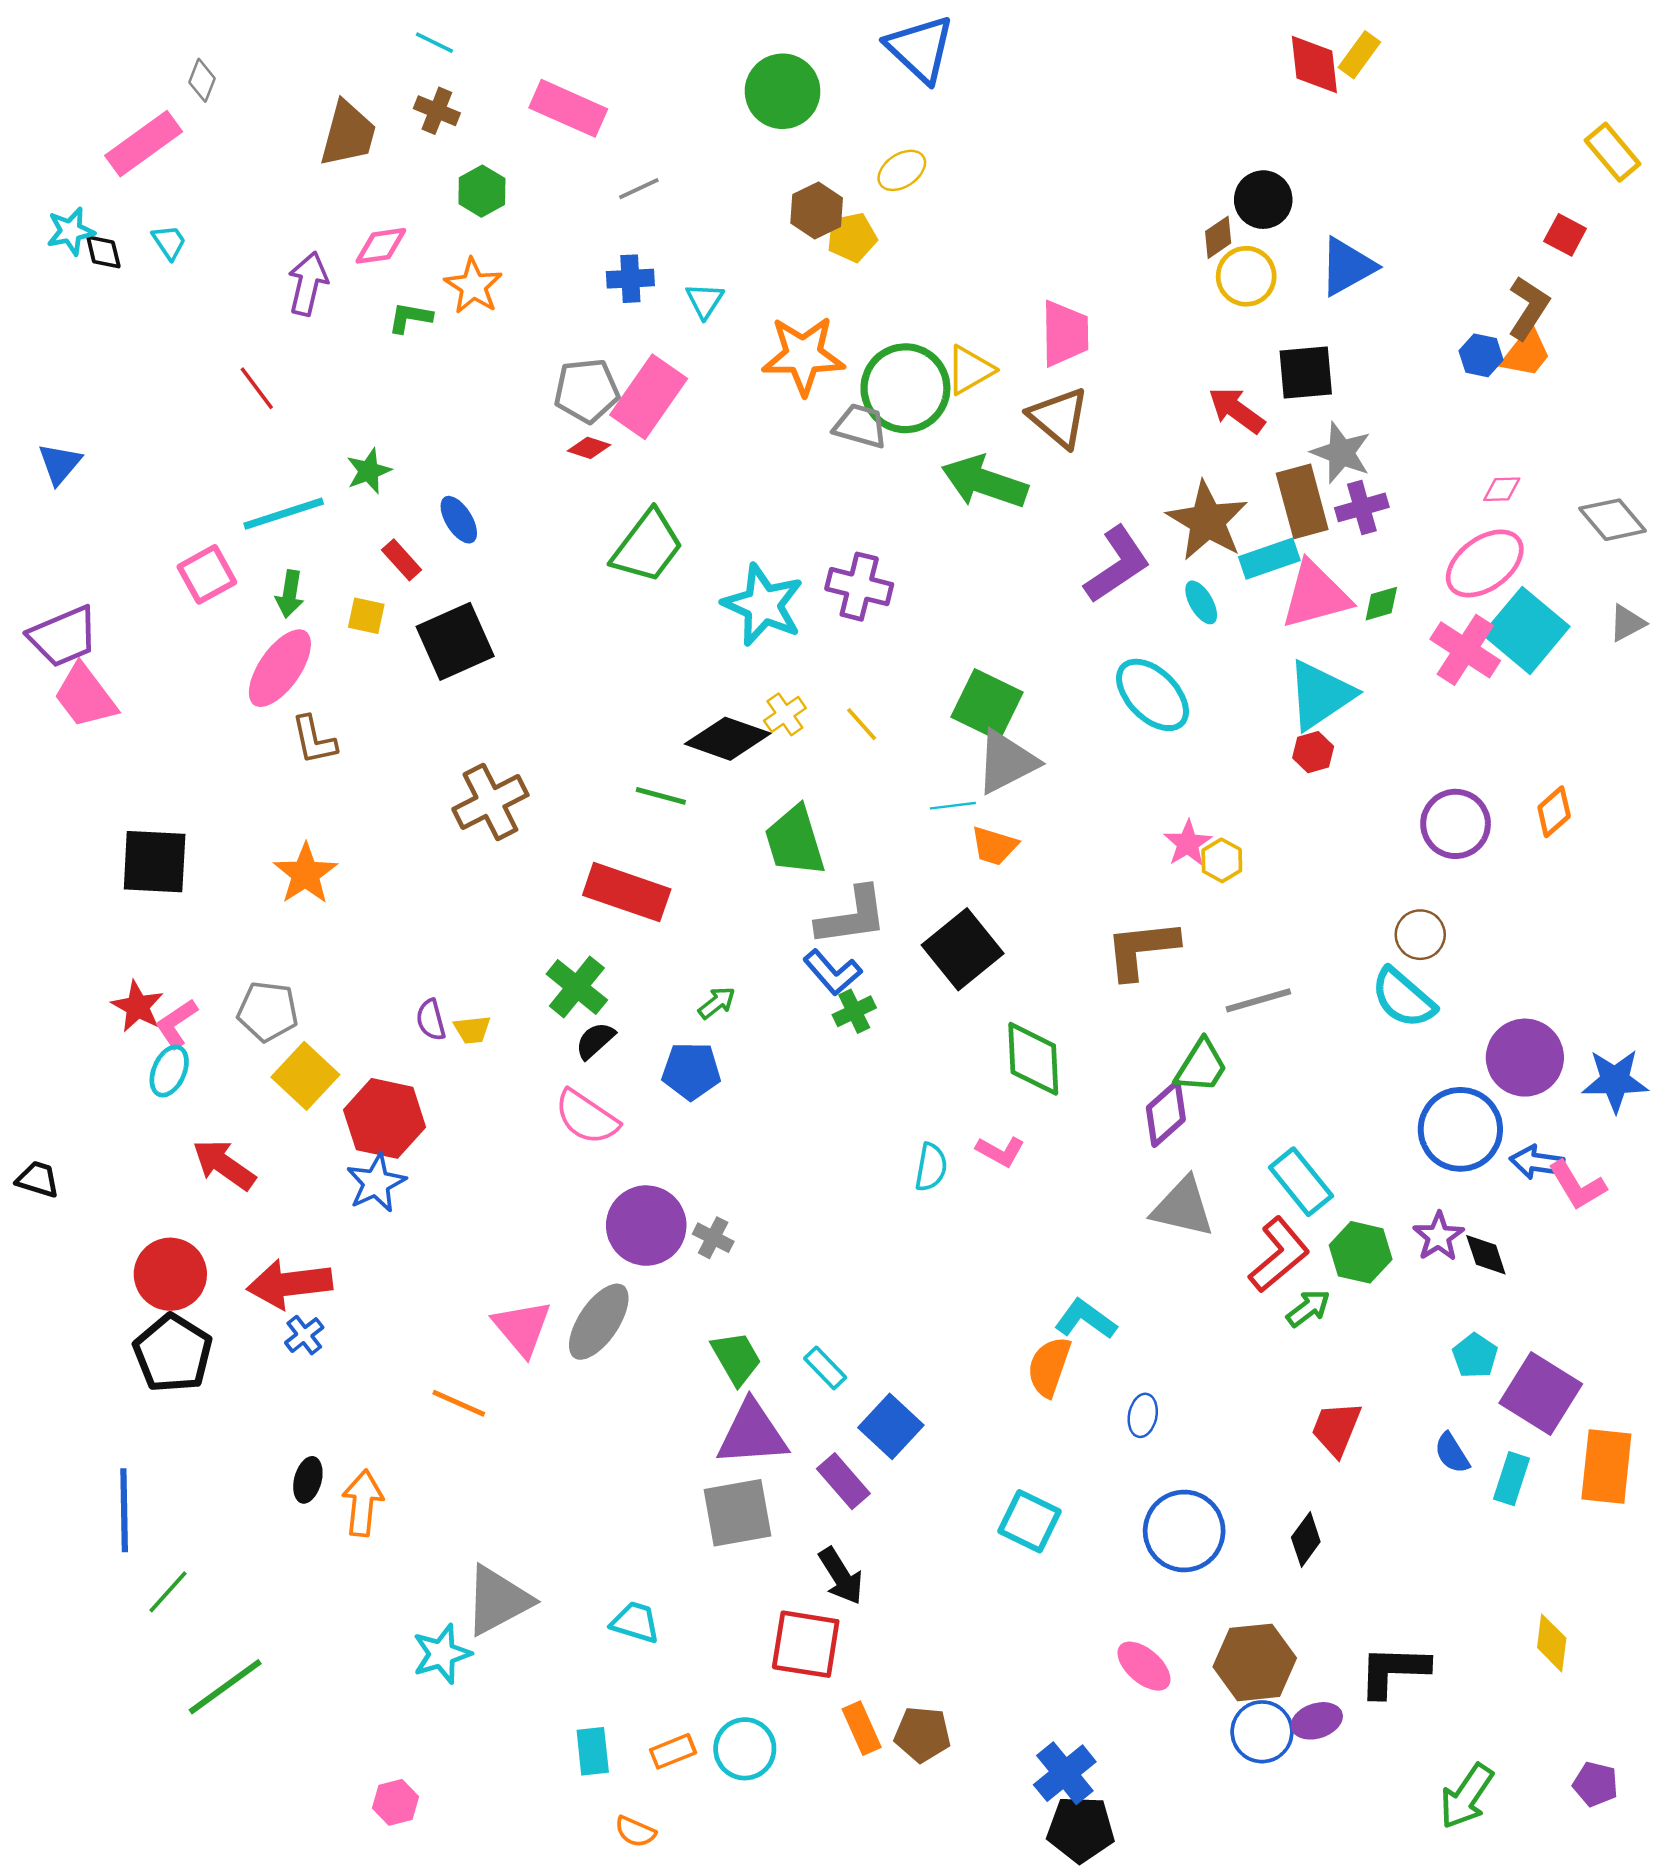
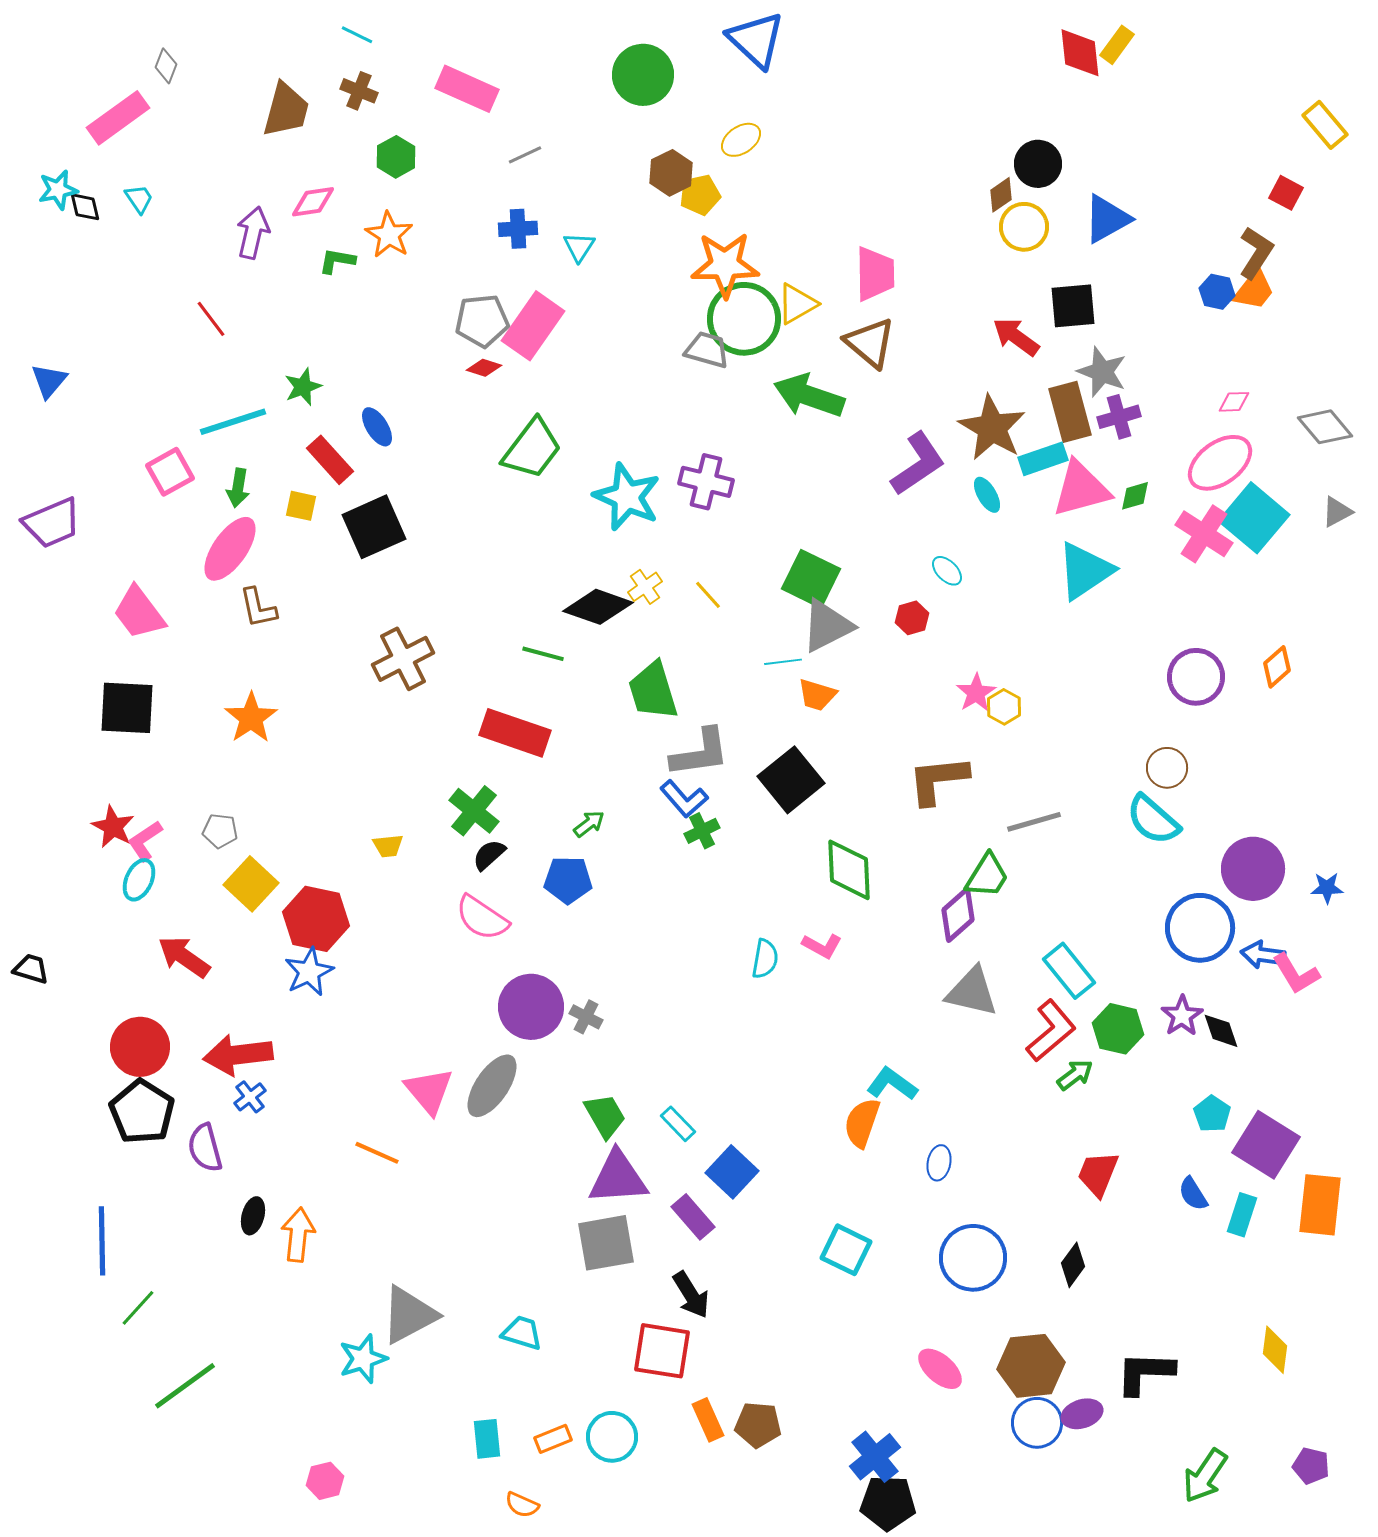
orange star: (803, 355) -> (725, 265), moved
red rectangle: (402, 560) -> (330, 460), size x1.4
cyan ellipse: (1152, 695) -> (947, 571), size x0.5
pink trapezoid: (85, 696) -> (139, 613), moved
red hexagon: (1313, 752) -> (912, 618), moved
gray pentagon: (268, 1011) -> (220, 831), size x0.7
purple semicircle: (431, 1020) -> (205, 1148), moved, size x1.4
blue star: (1615, 1081) -> (1327, 888), size x0.6

